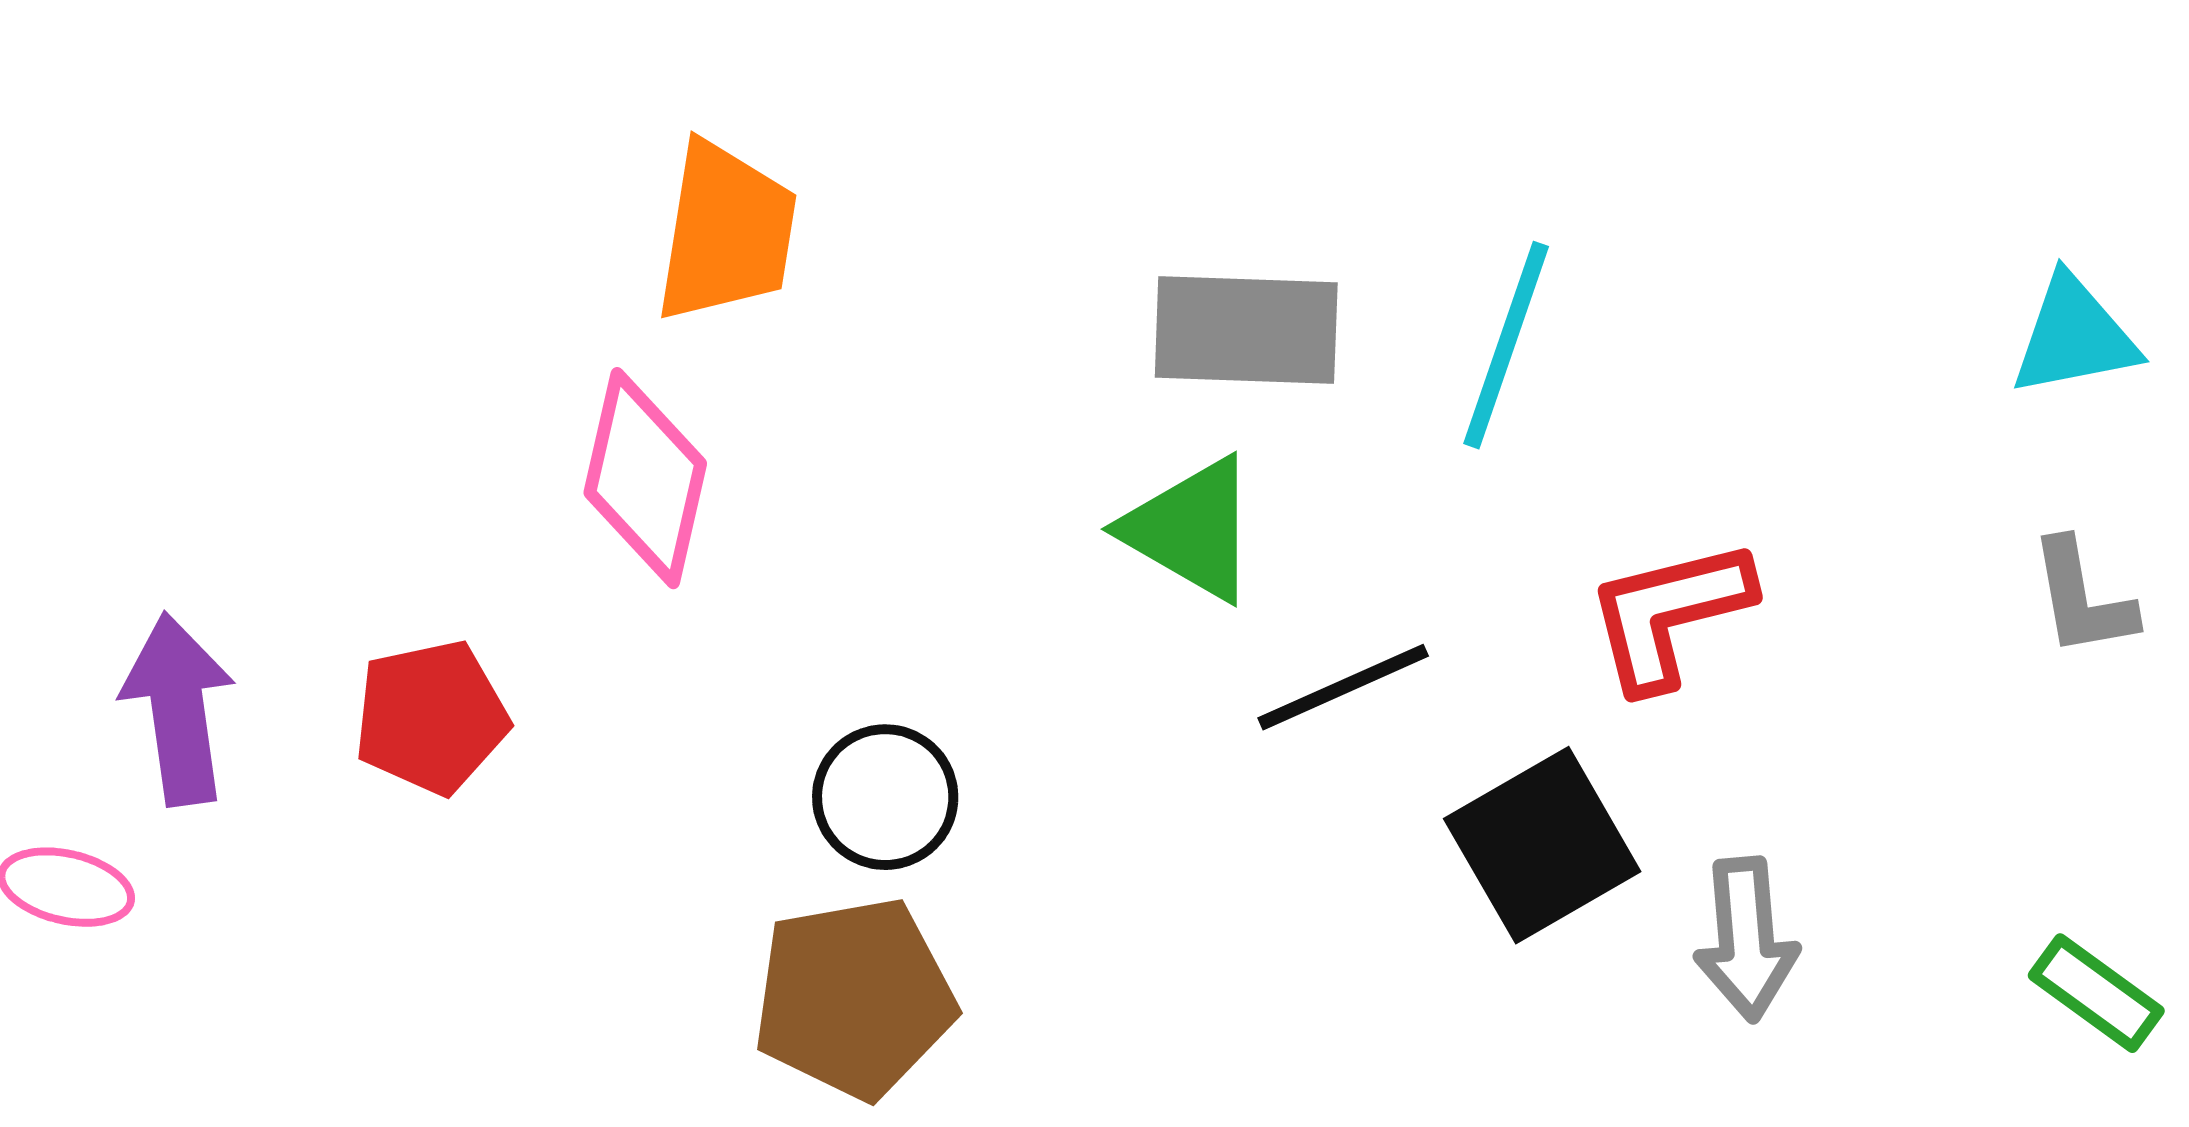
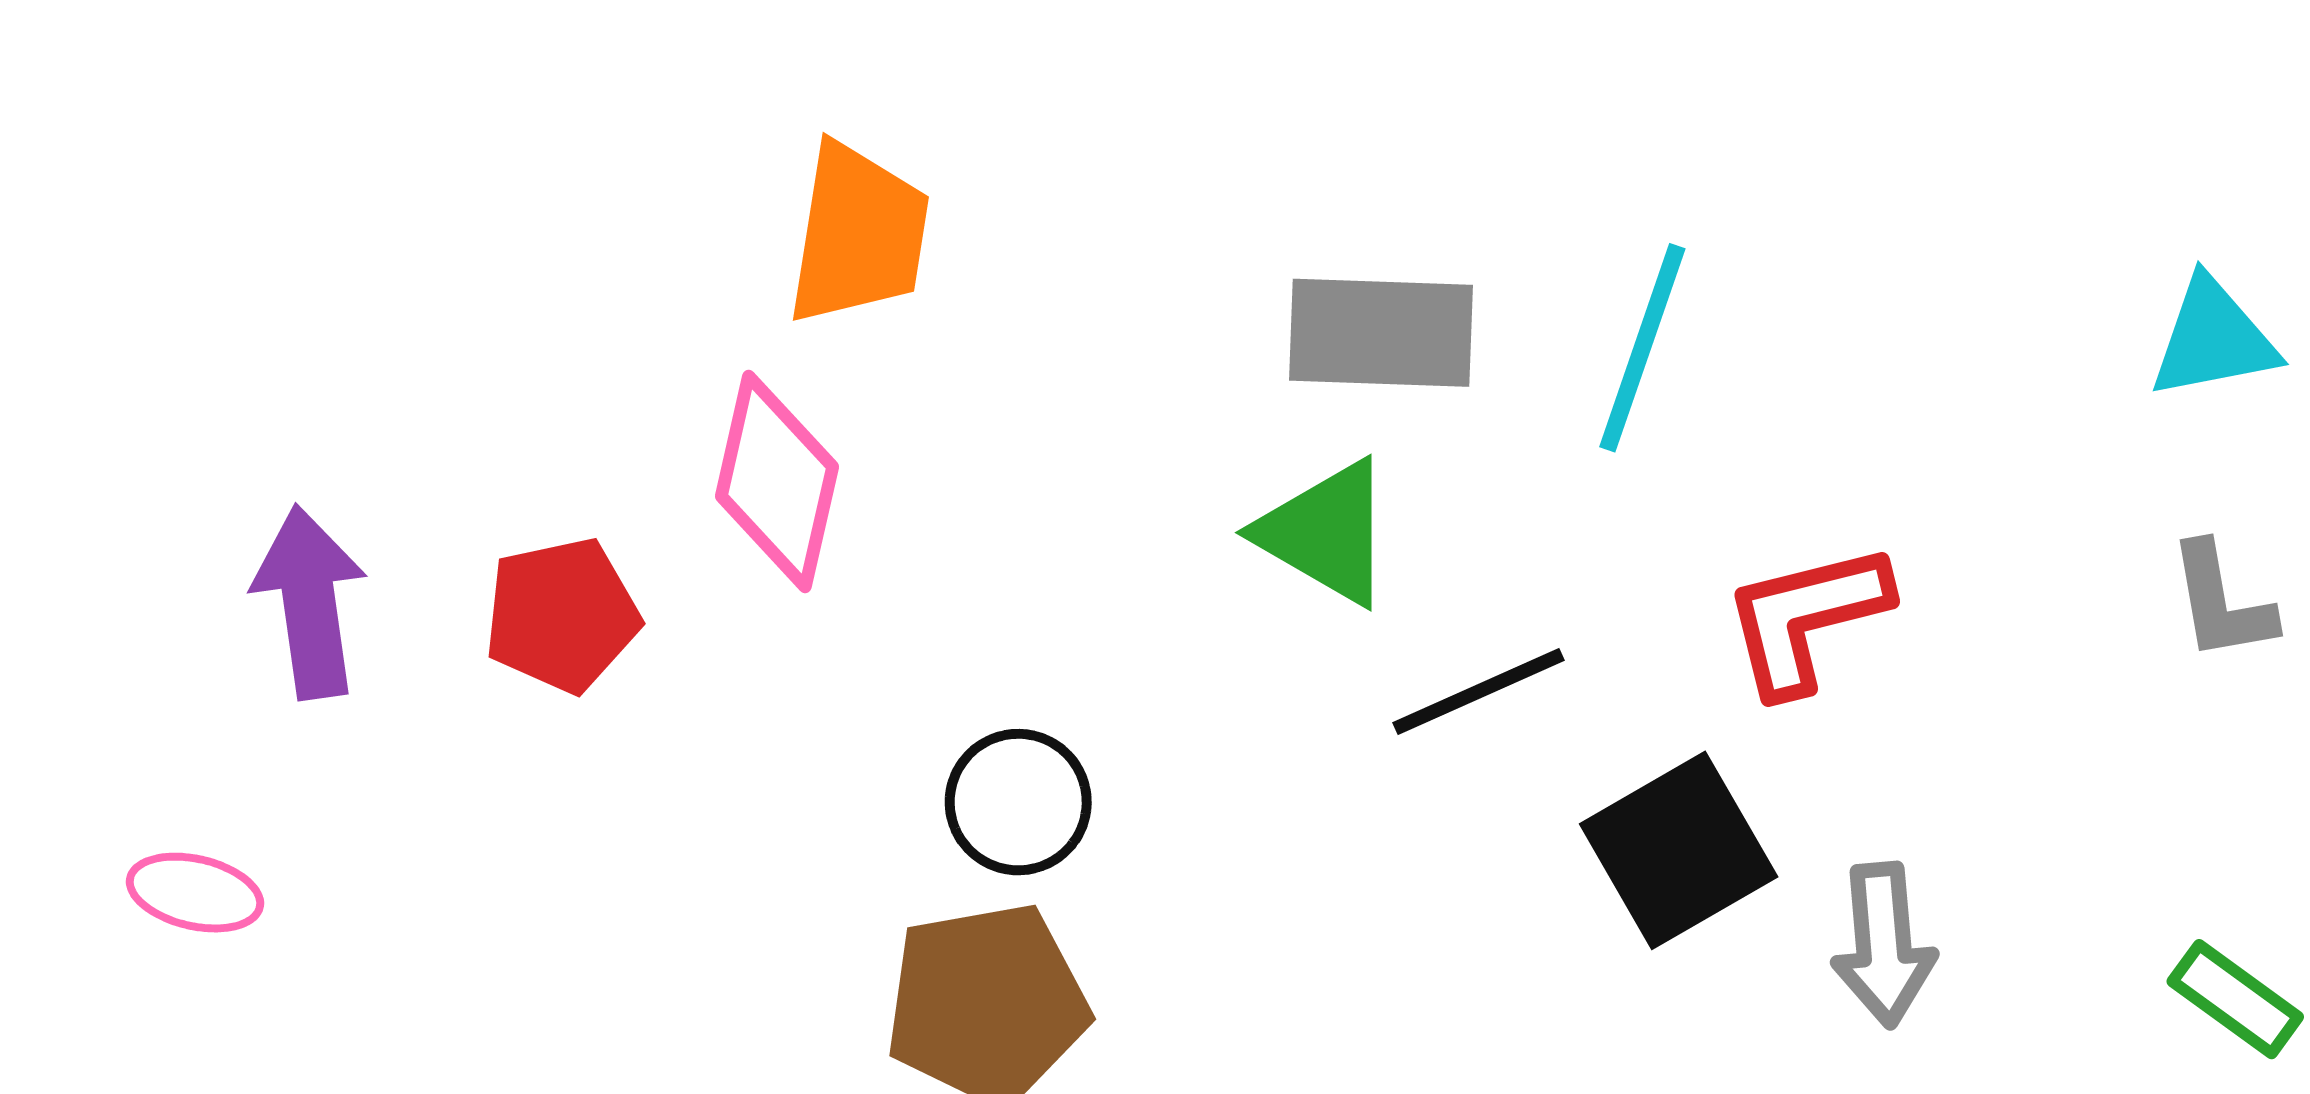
purple arrow: (178, 709) -> (310, 602), moved
red pentagon: (431, 717) -> (562, 615), moved

